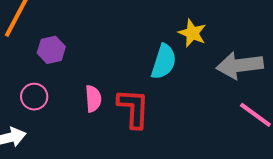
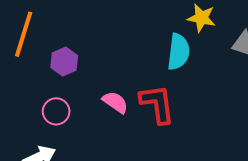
pink semicircle: (93, 99) -> (115, 102), turned -40

